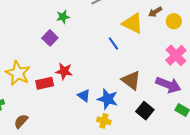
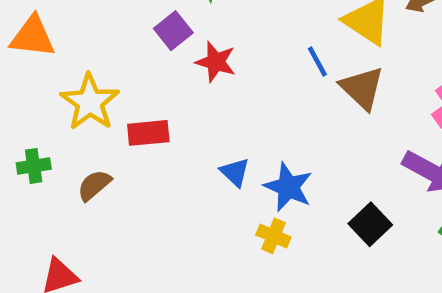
red star: (64, 71) -> (216, 62), moved
brown triangle: (131, 80) -> (362, 88), moved
brown semicircle: (21, 121) -> (94, 185), moved

